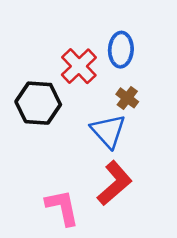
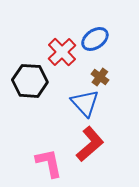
blue ellipse: (121, 50) -> (95, 39), turned 52

